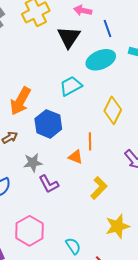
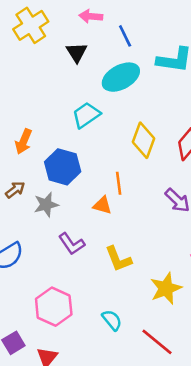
black triangle: (69, 37) -> (77, 52), size x0.7
orange arrow: (20, 101) -> (24, 141), size x0.7
gray star: (33, 163) -> (46, 205), moved
yellow L-shape: (99, 188) -> (118, 259), moved, turned 120

